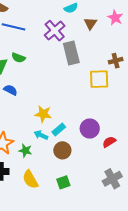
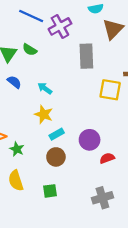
brown triangle: (90, 23) -> (113, 29), size x1.5
purple cross: (55, 31) -> (60, 26), moved
cyan arrow: (41, 135) -> (45, 88), moved

